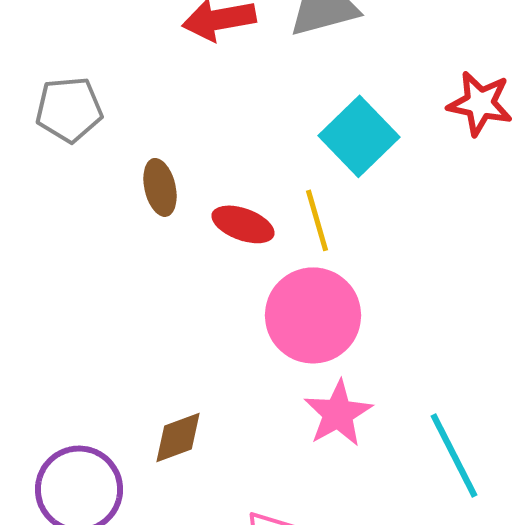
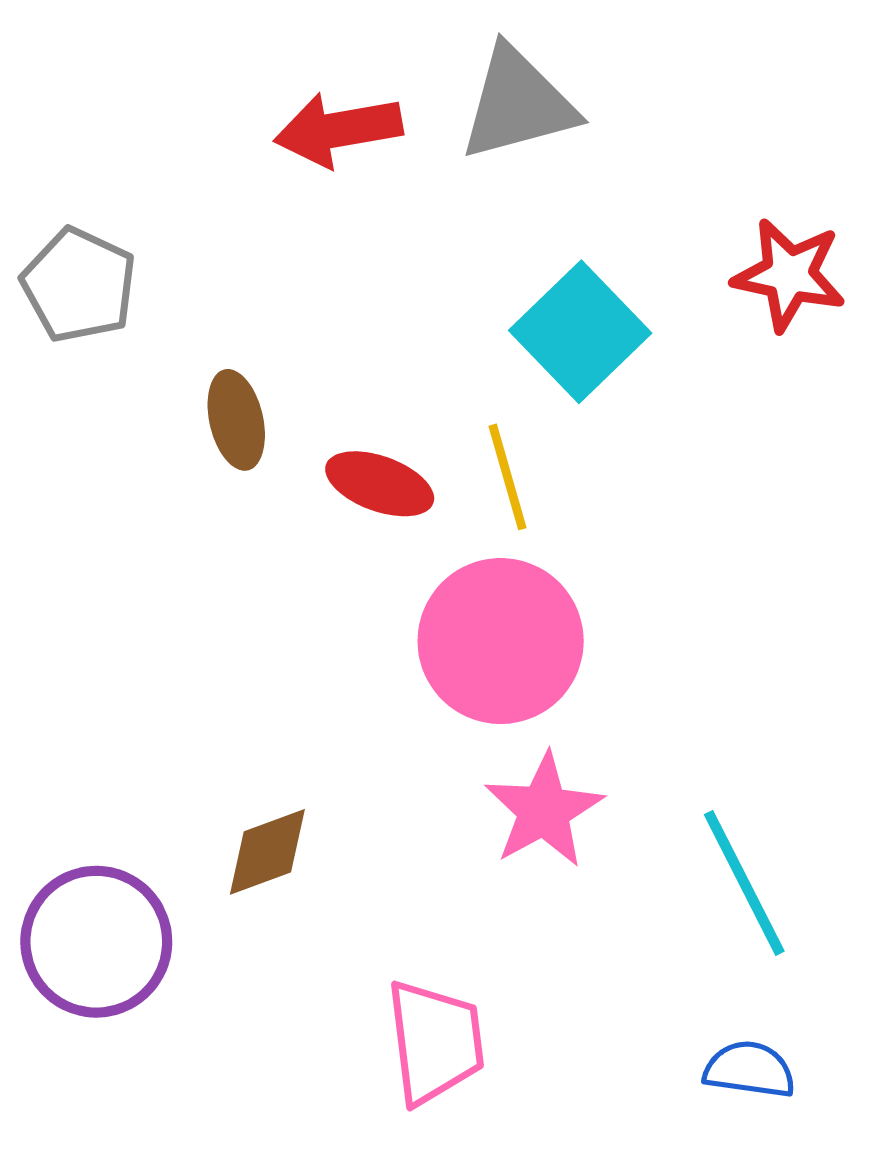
gray pentagon: (69, 109) -> (79, 285), turned 30

